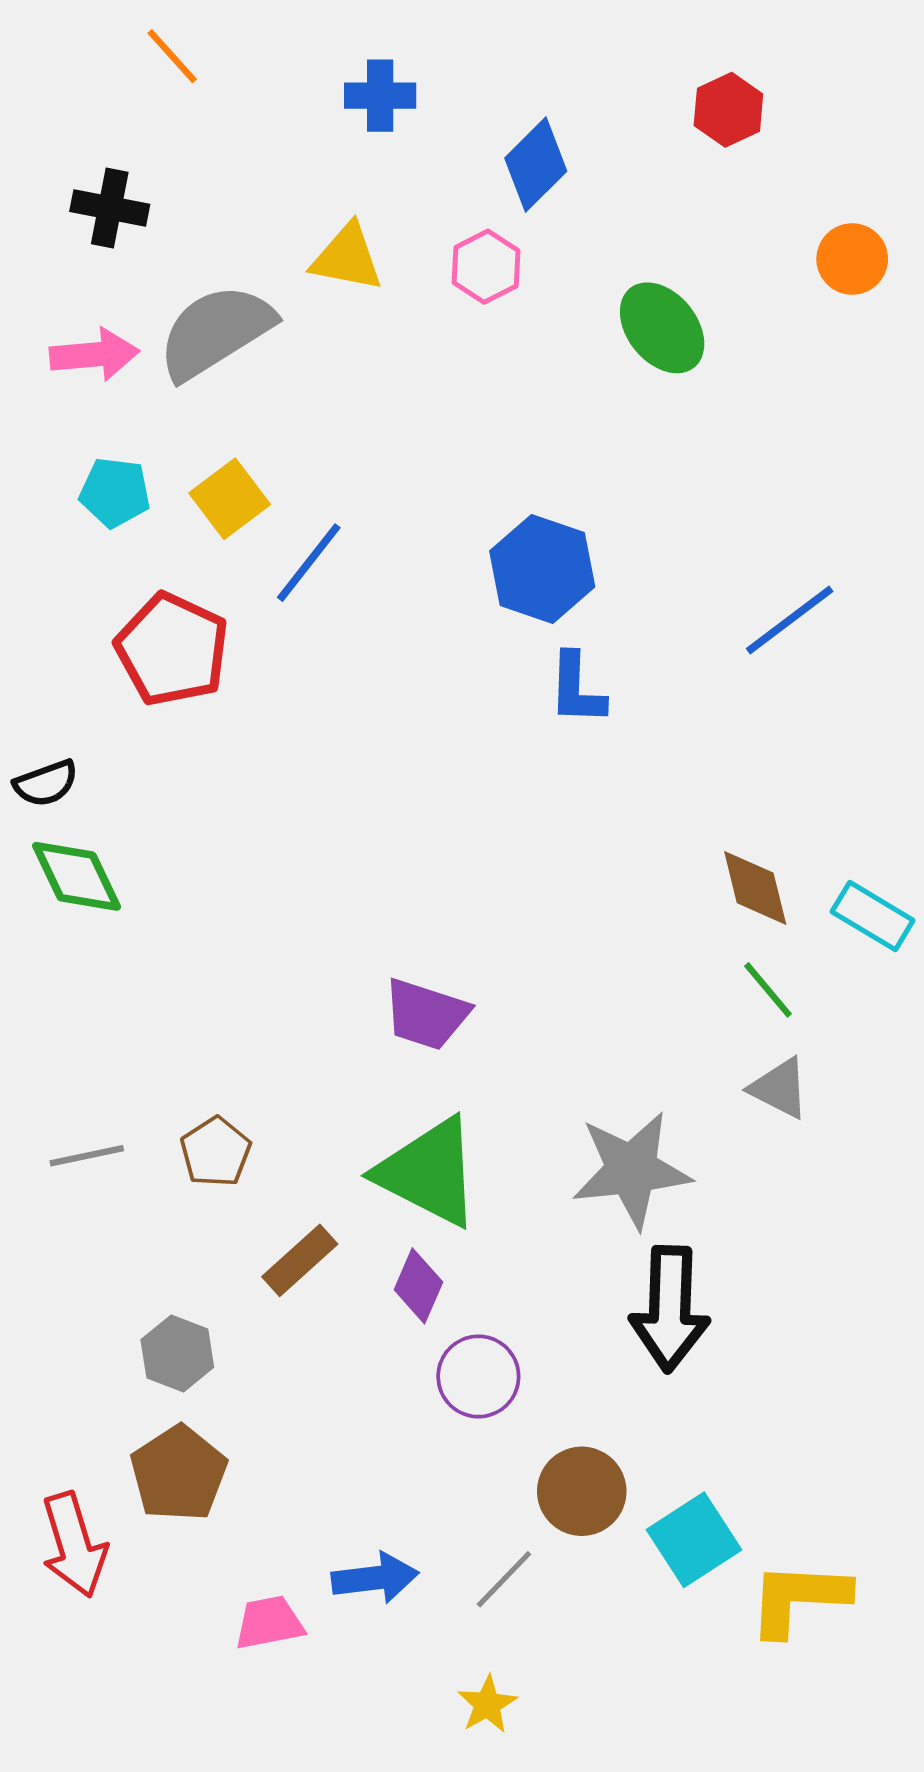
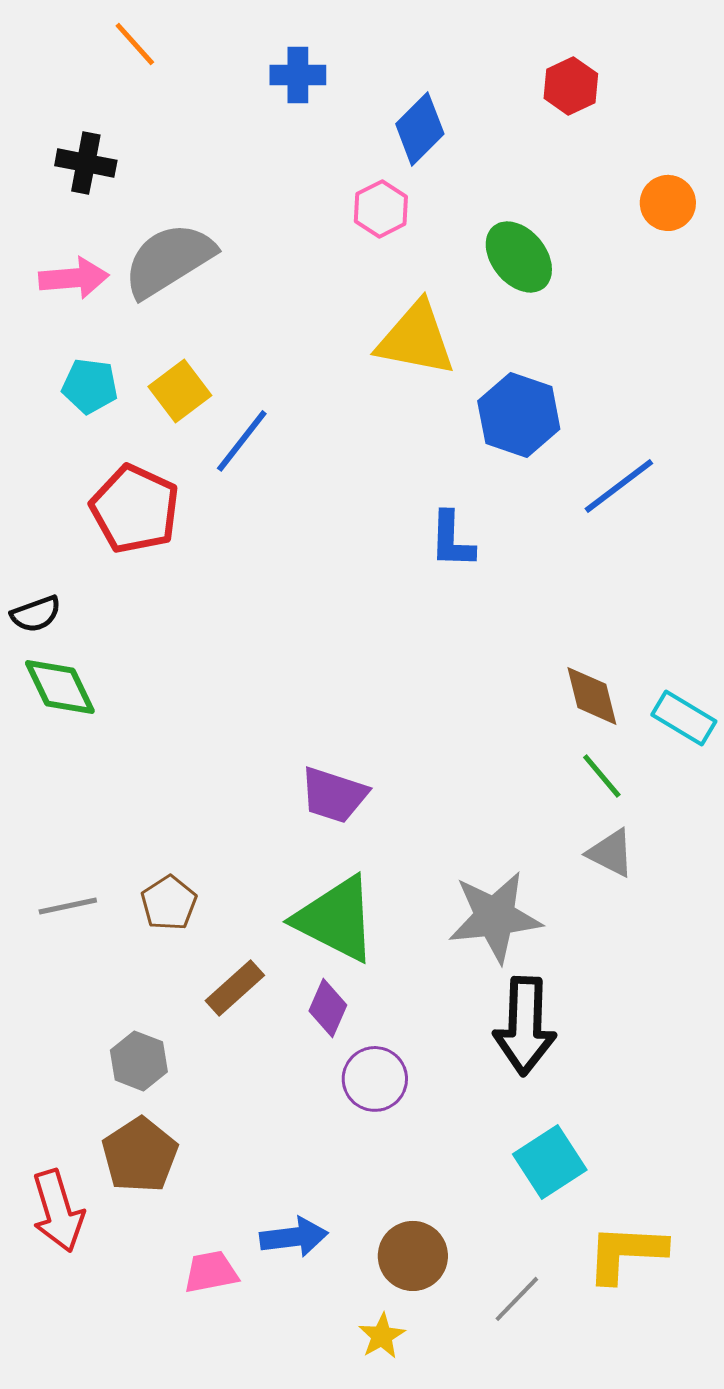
yellow triangle: (347, 258) -> (416, 339), moved, size x1.4
blue hexagon: (542, 569) -> (519, 415), moved
brown circle: (582, 1491) -> (413, 1256), moved
cyan square: (694, 1540) -> (550, 1162), moved
gray line: (504, 1579) -> (517, 1299), moved

